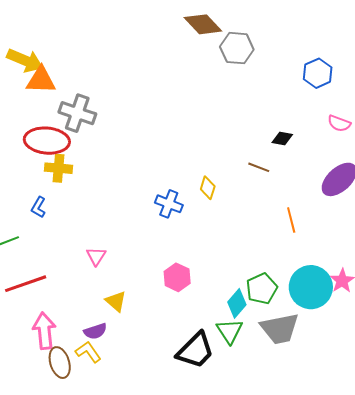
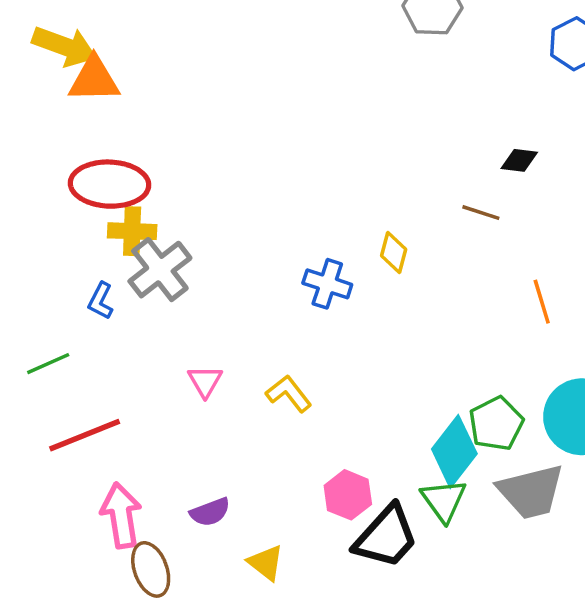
gray cross: (77, 113) -> (160, 270), moved, turned 36
pink hexagon: (177, 277) -> (348, 495), moved
yellow triangle: (116, 301) -> (266, 563), moved
cyan diamond: (237, 303) -> (454, 451), size x1.4
yellow L-shape: (88, 352) -> (289, 394), moved

